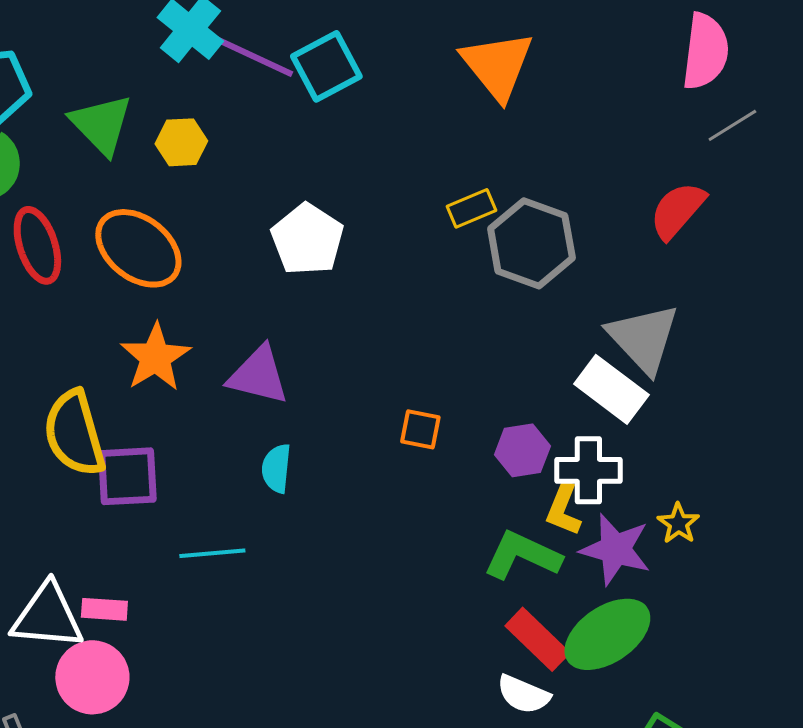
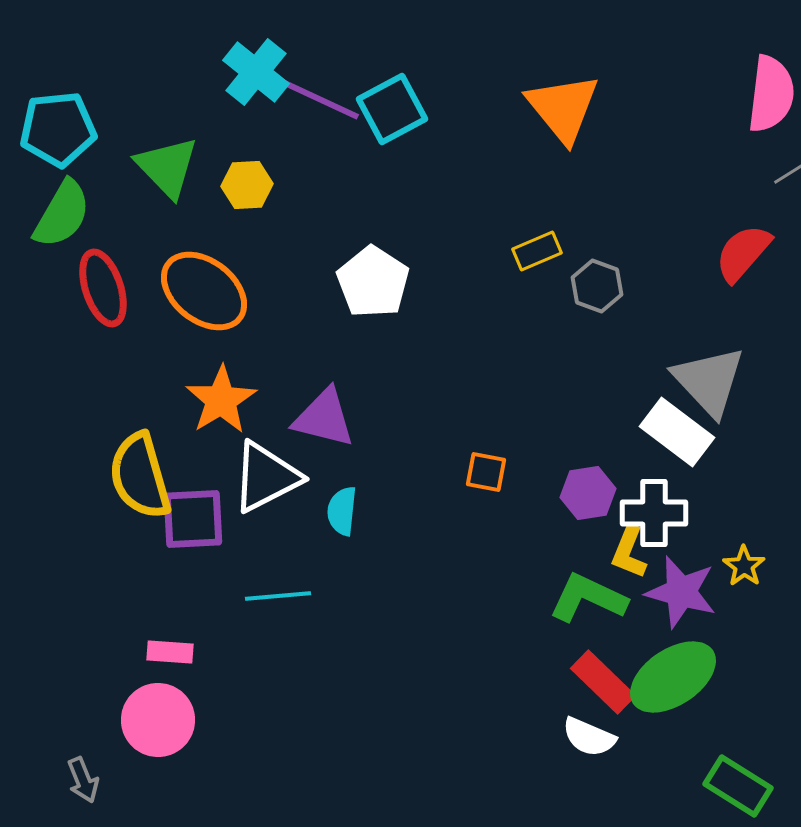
gray hexagon: (531, 243) -> (597, 286), size x0.6
white triangle: (47, 616) -> (266, 477), moved, turned -32

